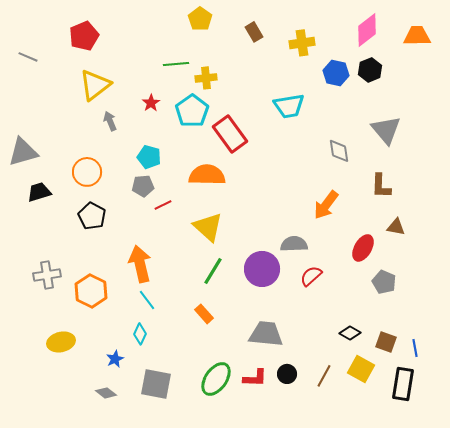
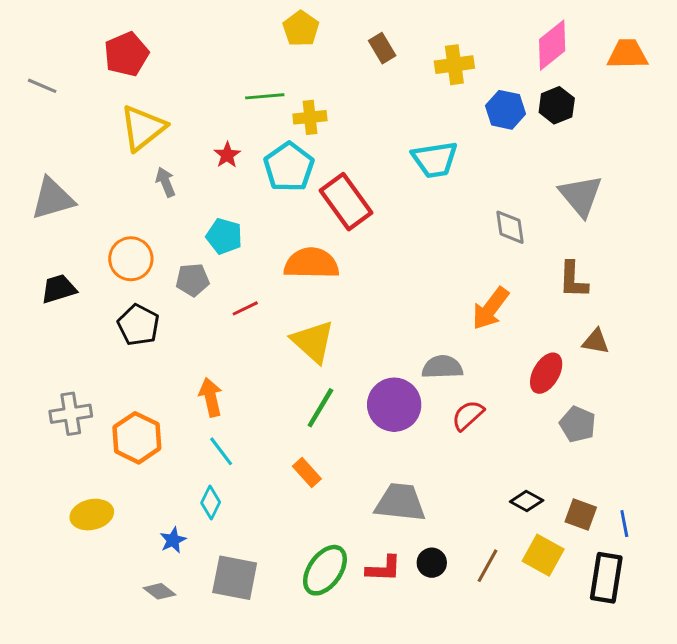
gray triangle: (23, 152) -> (53, 199), moved
gray pentagon: (143, 186) -> (193, 280), moved
orange arrow: (140, 264) -> (211, 397), size x0.7

